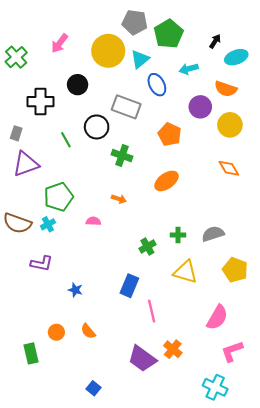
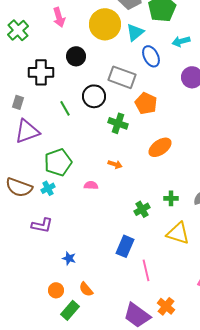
pink arrow: (60, 43) -> (59, 17), turned -54
orange pentagon: (170, 134) -> (146, 103), moved
blue star: (75, 290) -> (69, 258), moved
green rectangle: (31, 353) -> (70, 310), moved, turned 54

